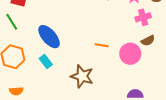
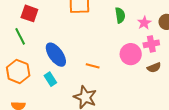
orange line: (102, 45) -> (93, 66), moved
pink circle: (130, 54) -> (131, 54), moved

